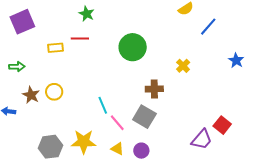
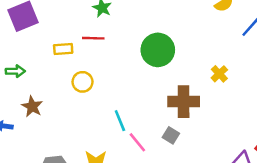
brown cross: (154, 89) -> (184, 102), size x1.4
yellow circle: (54, 92) -> (83, 82), moved
gray square: (144, 117) -> (171, 135), size x0.6

